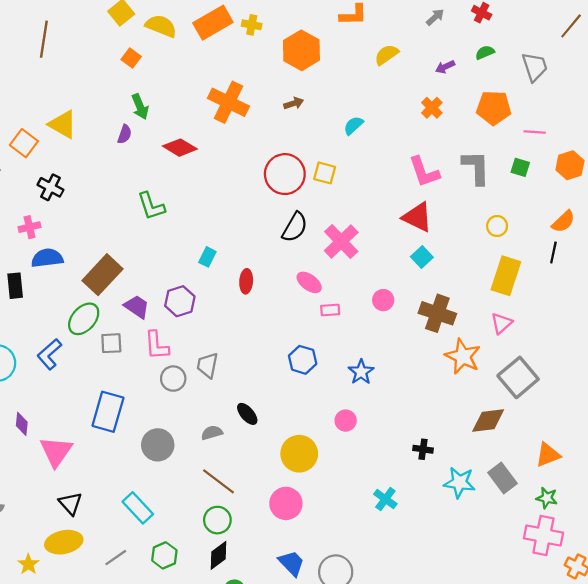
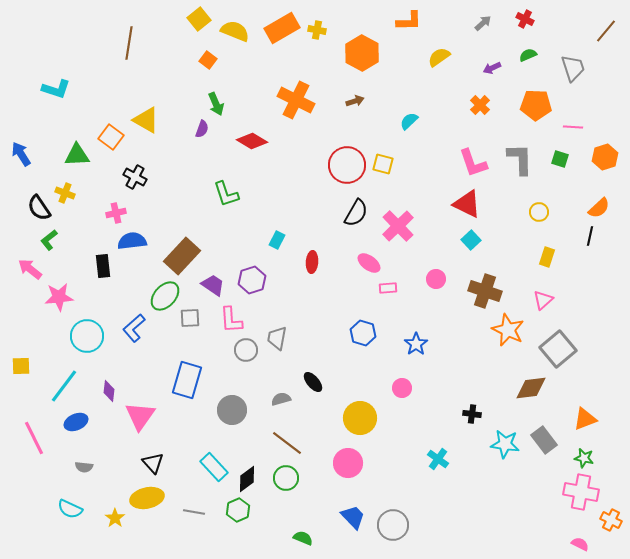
yellow rectangle: (506, 276) -> (547, 257), size x0.6
black diamond: (219, 555) -> (247, 479), moved
gray line: (116, 558) -> (194, 512), turned 45

